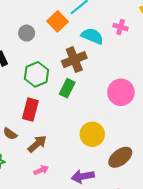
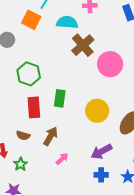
brown cross: (74, 60) -> (83, 45), moved
green rectangle: (67, 88) -> (60, 98), moved

